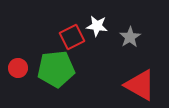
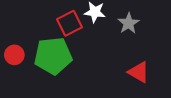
red triangle: (140, 85) -> (139, 72), size x0.7

